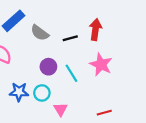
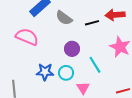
red arrow: (95, 30) -> (115, 15), turned -102
cyan line: (71, 73) -> (95, 65), moved

